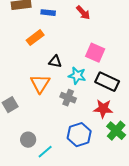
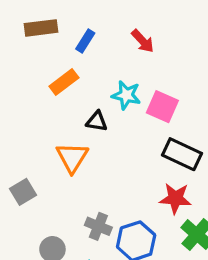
blue rectangle: (48, 13) -> (85, 41), turned -64
cyan star: (77, 76) -> (126, 95), moved
gray cross: (68, 98) -> (98, 226), moved

